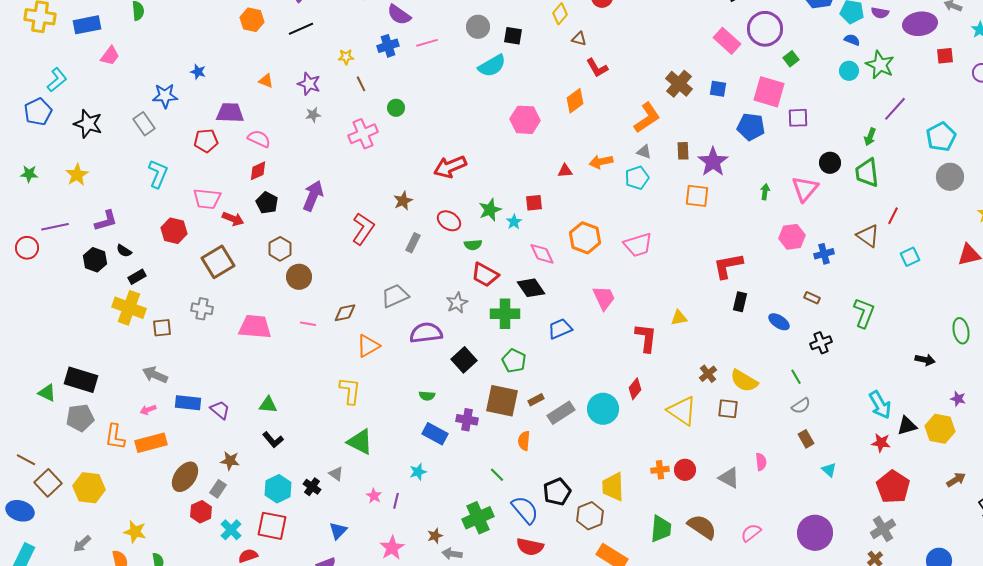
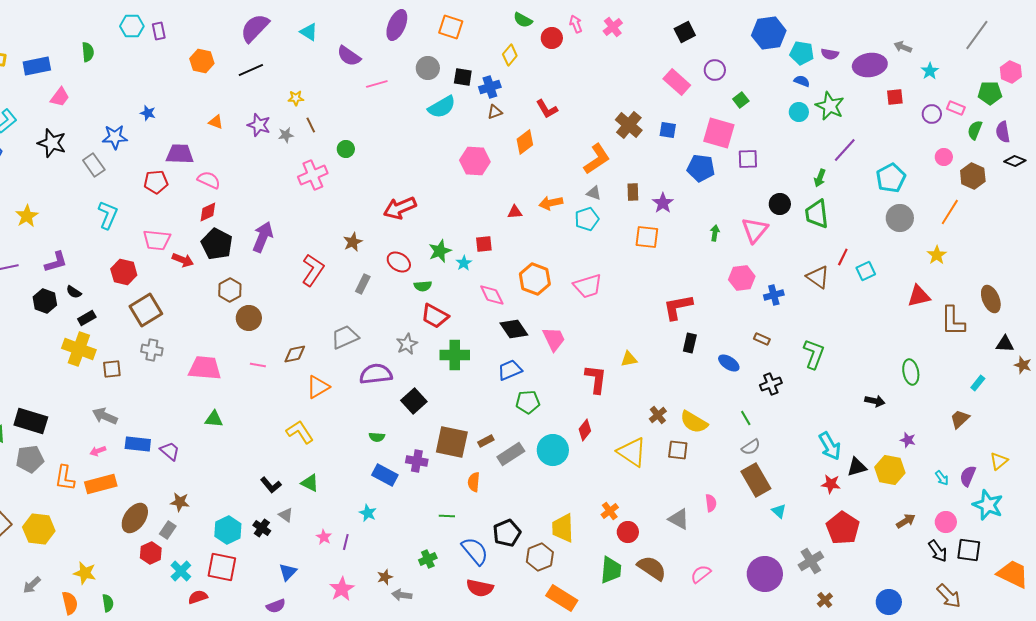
purple circle: (765, 29) -> (715, 70), size x0.6
brown triangle: (579, 39) -> (495, 112), moved, turned -35
blue cross: (388, 46) -> (490, 87), moved
gray star: (313, 115) -> (286, 135), moved
black star: (88, 124) -> (52, 143), moved
purple star: (713, 162) -> (663, 203), size x0.7
black pentagon: (267, 203) -> (217, 244), size x1.4
cyan square: (910, 257) -> (866, 271), moved
brown square: (218, 262) -> (146, 310), moved
black diamond: (531, 288) -> (514, 329), moved
green pentagon: (514, 361) -> (528, 402), moved, turned -30
yellow L-shape: (350, 391) -> (300, 432), turned -40
green triangle: (268, 405) -> (214, 419), moved
brown rectangle: (806, 439) -> (756, 480), size x1.8
black L-shape: (273, 440) -> (271, 485), moved
green triangle: (360, 442) -> (310, 483), size x0.7
orange cross: (660, 470) -> (610, 511), turned -30
red circle: (685, 470) -> (628, 532), moved
cyan star: (418, 472) -> (368, 513), turned -30
green line: (497, 475) -> (447, 516), turned -42
green cross: (478, 518) -> (428, 559), size x0.6
gray cross: (883, 529) -> (811, 561), moved

